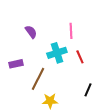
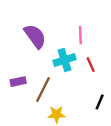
purple semicircle: (31, 32) -> (35, 36), size x1.6
purple rectangle: (16, 64) -> (18, 82), moved

